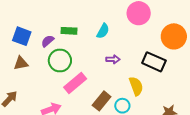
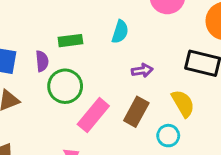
purple semicircle: (48, 41) -> (42, 61), turned 136
brown rectangle: (102, 101) -> (136, 112), moved

